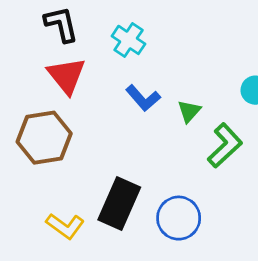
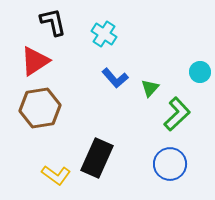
red triangle: (67, 76) -> (35, 61), moved, turned 36
blue circle: (179, 218) -> (170, 164), moved

